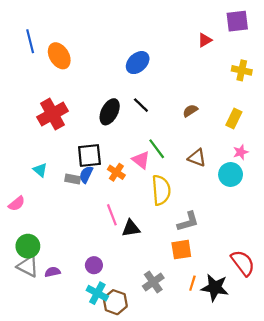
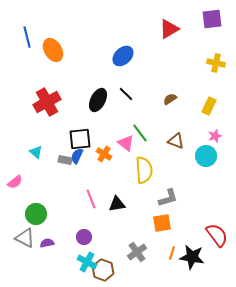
red triangle: (205, 40) -> (169, 29), moved, size x1.5
pink line: (112, 215) -> (91, 199), moved
green circle: (28, 246) -> (36, 214), moved

